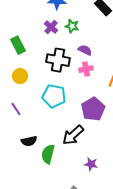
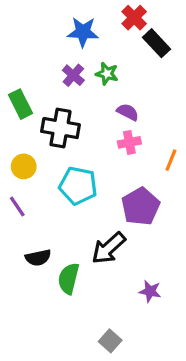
black cross: (58, 60) -> (61, 128), moved
yellow circle: (20, 76) -> (24, 166), moved
purple star: (91, 164) -> (150, 291), moved

